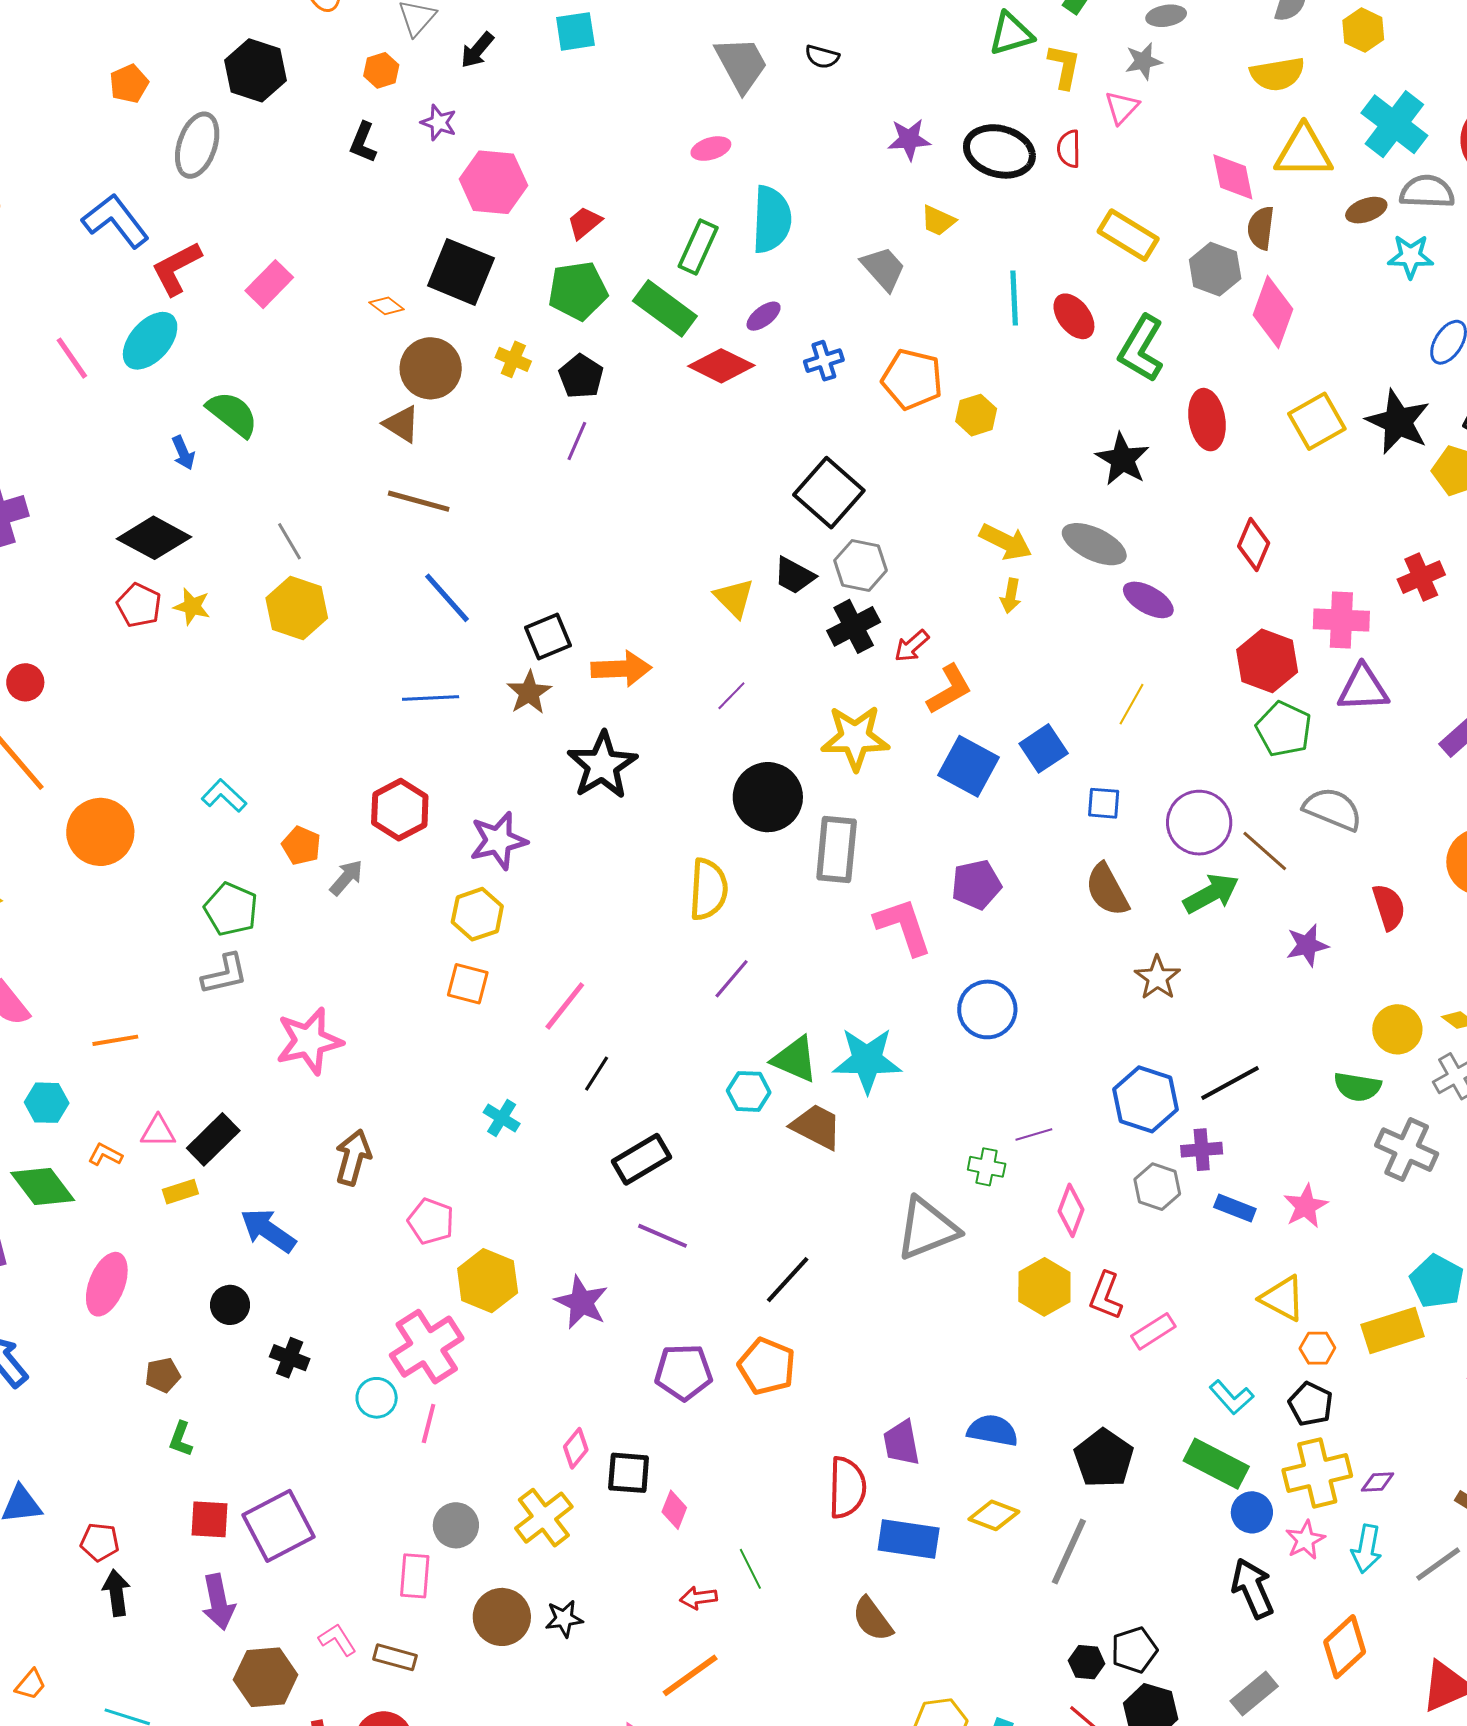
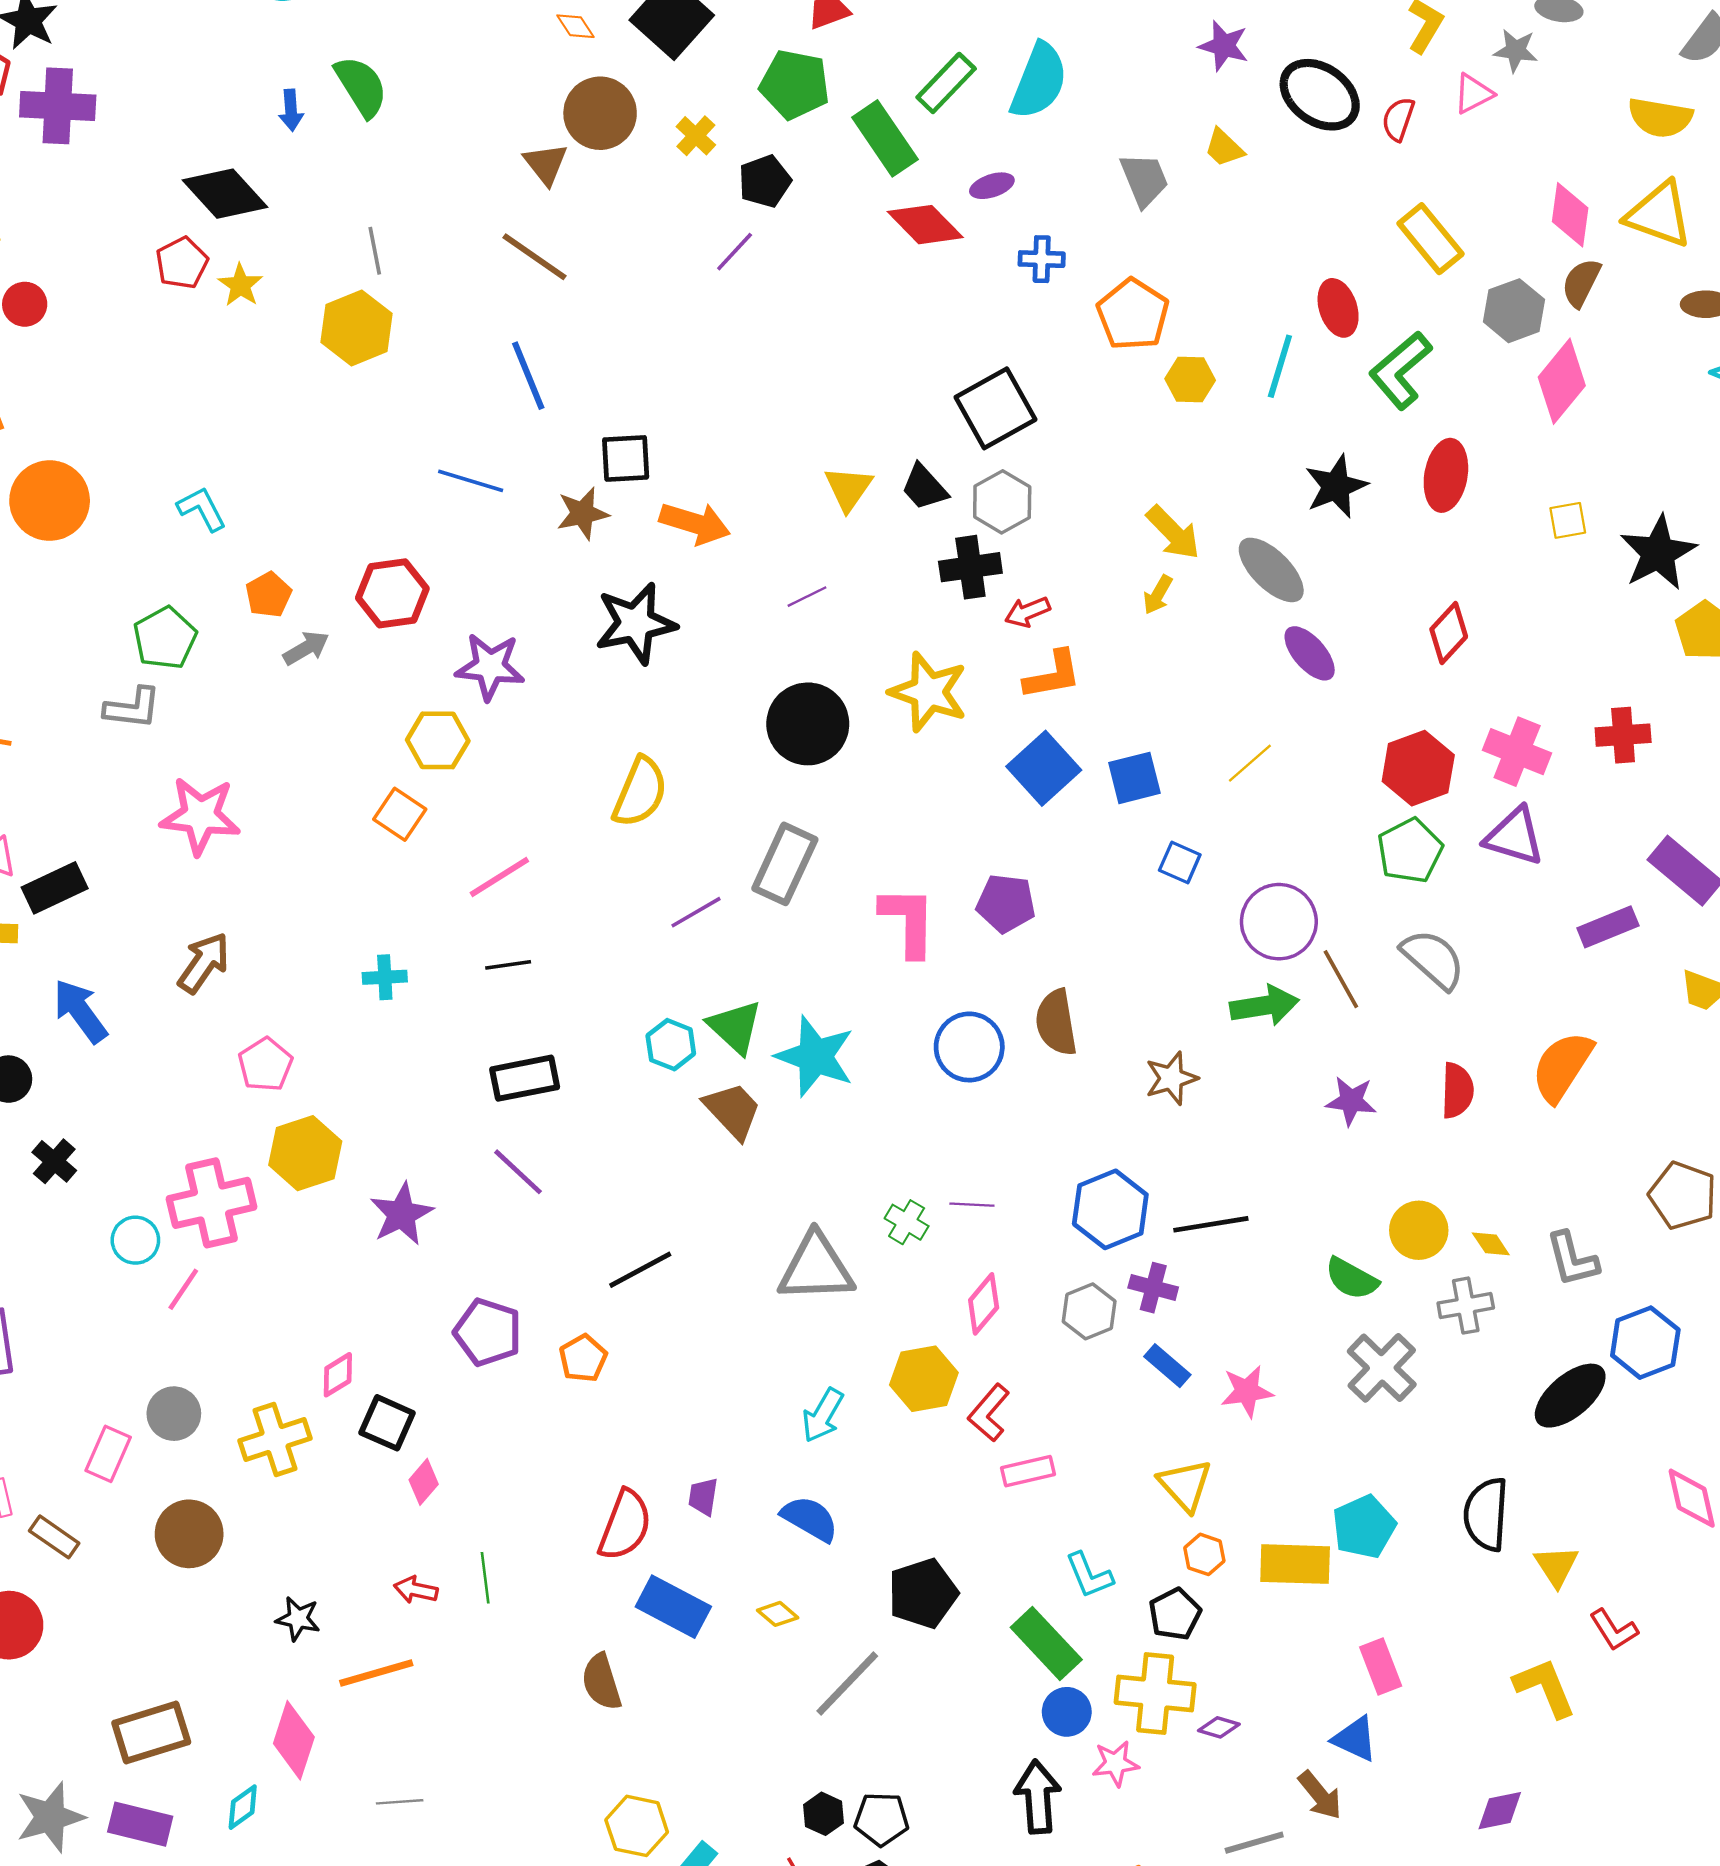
cyan line: (1014, 298) -> (1280, 366), moved
yellow square: (1317, 421) -> (1568, 520), size x0.6
gray rectangle: (837, 849) -> (785, 864), moved
yellow semicircle: (708, 889) -> (640, 792), moved
brown semicircle: (1107, 890) -> (1056, 1022), moved
black line: (597, 1074) -> (508, 965), turned 30
cyan cross: (502, 1118) -> (385, 977), turned 36
orange pentagon: (767, 1366) -> (583, 1358), size x0.7
purple trapezoid: (901, 1443) -> (703, 1497), size x0.7
yellow diamond: (994, 1515) -> (778, 1614), size x0.7
cyan arrow: (1367, 1549) -> (823, 1415), moved
black star: (564, 1619) -> (298, 1619), moved

